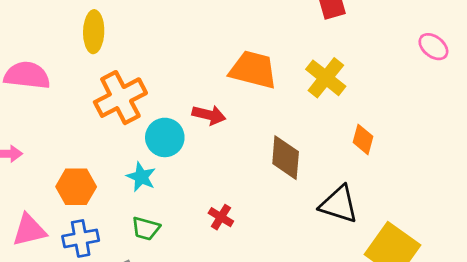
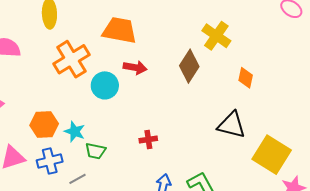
orange trapezoid: (253, 70) -> (120, 30), moved
brown diamond: (286, 158) -> (189, 66), moved, turned 32
cyan star: (141, 177) -> (75, 132), moved
red cross: (221, 217) -> (148, 139), turned -36

